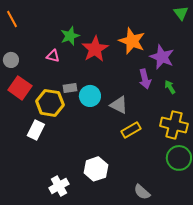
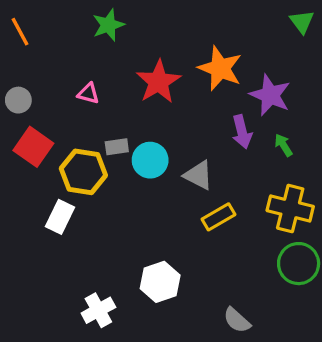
green star: (70, 36) -> (108, 25), moved

